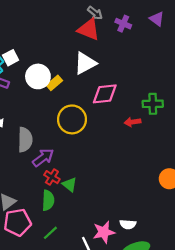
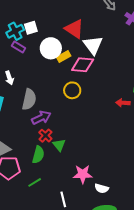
red triangle: (89, 29) -> (74, 29), moved
white triangle: (85, 63) -> (93, 45), turned -50
pink diamond: (105, 94) -> (83, 65), moved
yellow circle: (72, 119) -> (72, 90), size x0.7
pink star: (104, 232) -> (83, 174), moved

